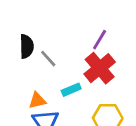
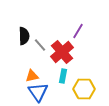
red cross: (100, 68) -> (62, 52), moved
cyan rectangle: (71, 90) -> (63, 76), moved, turned -56

